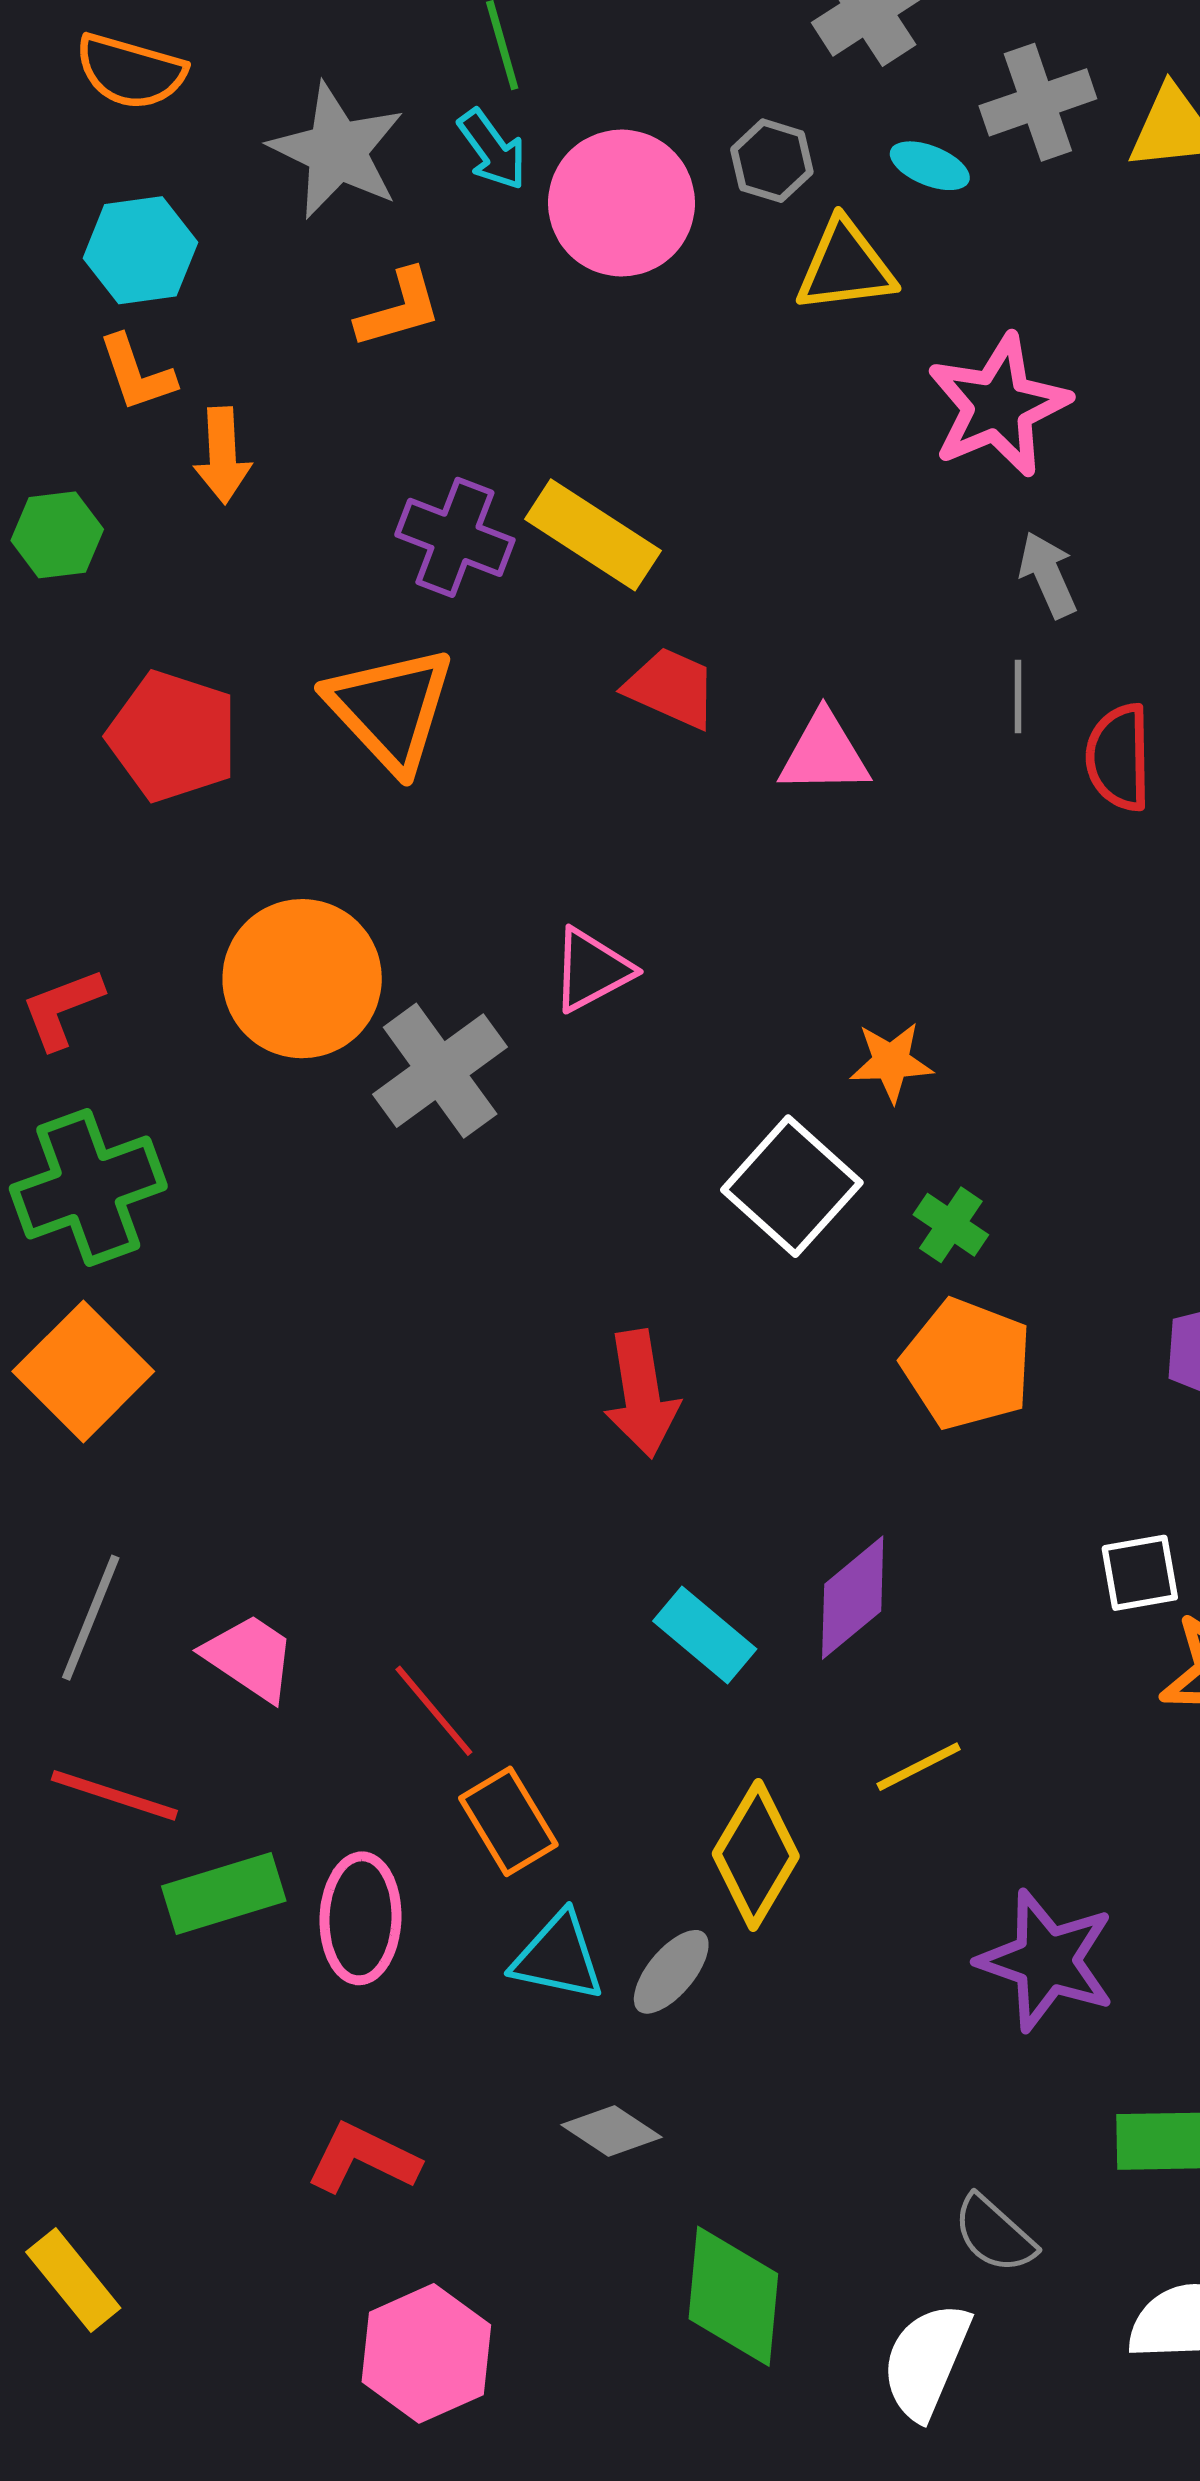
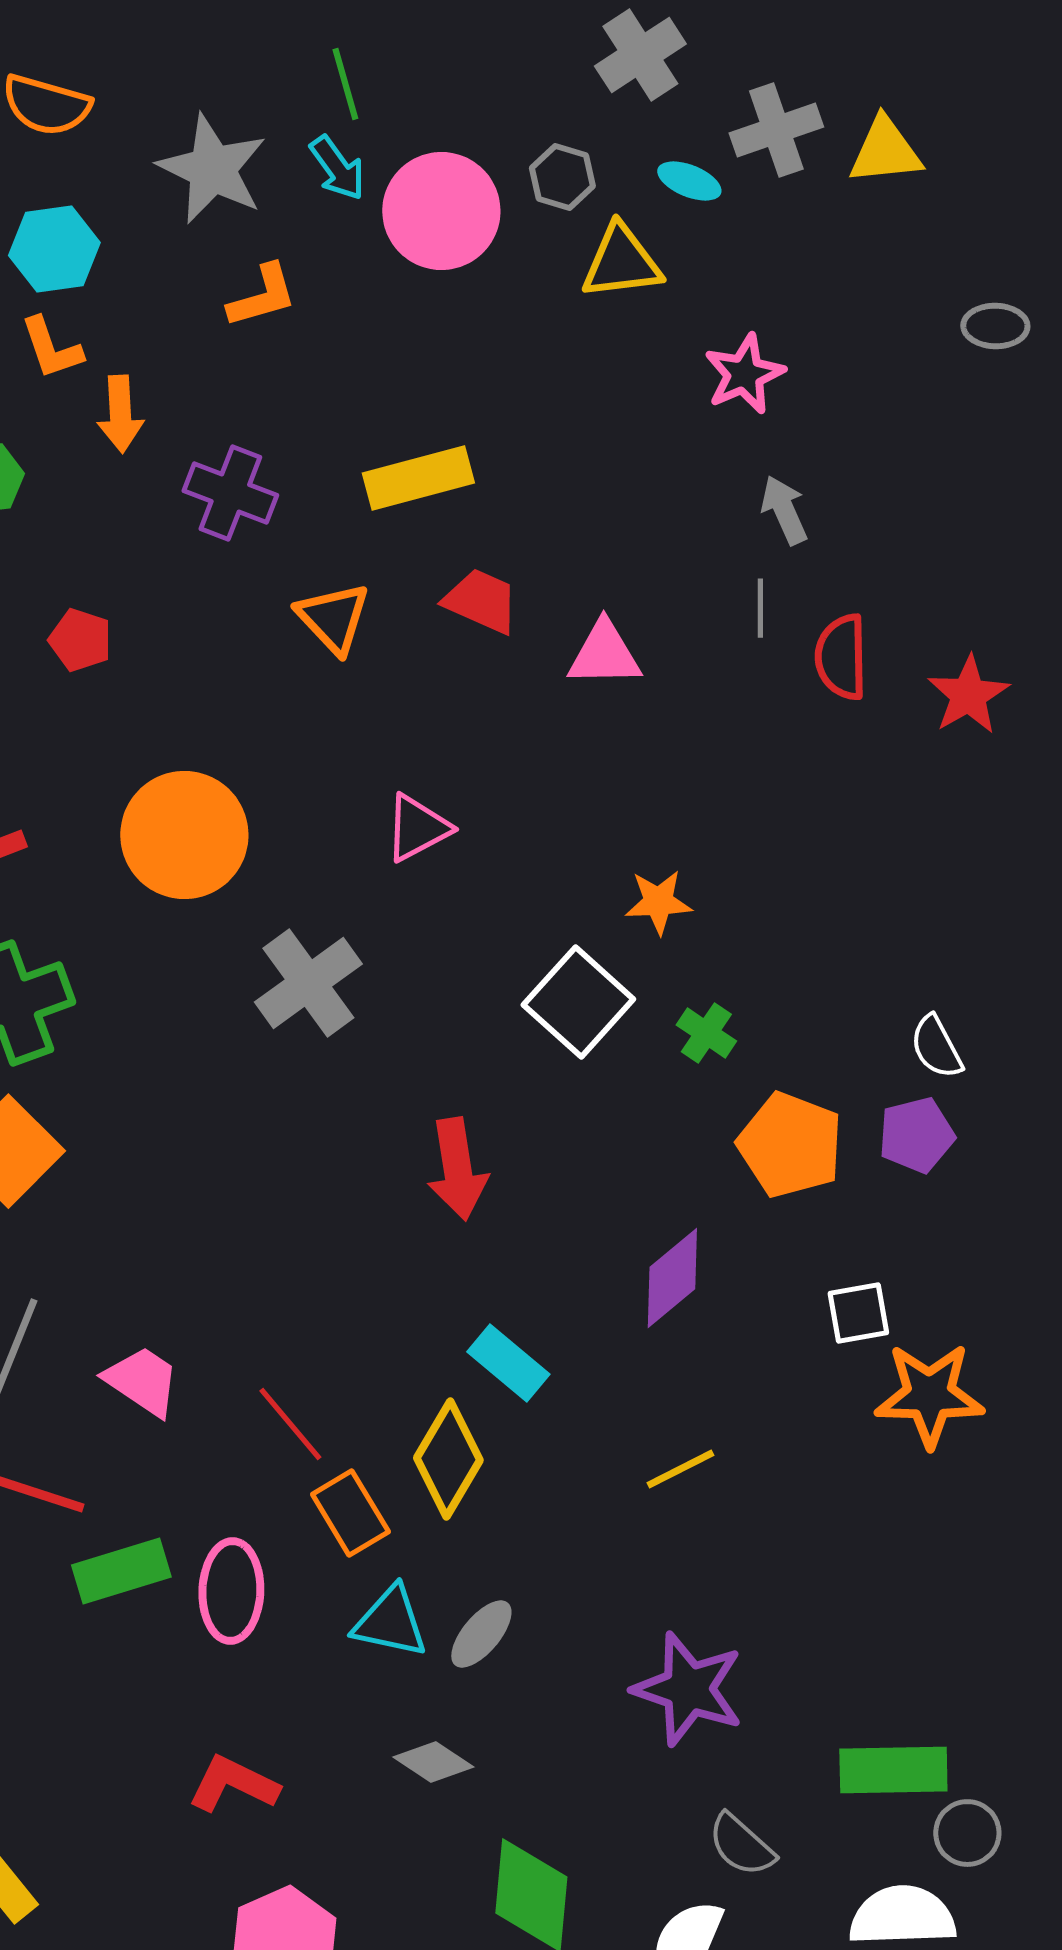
pink star: (998, 406) -> (744, 374), size x0.7
yellow rectangle: (593, 535) -> (418, 478), turned -48
purple cross: (455, 537) -> (230, 493), moved
orange triangle: (390, 709) -> (333, 618), moved, size x0.7
red pentagon: (173, 736) -> (80, 640), size x0.6
gray cross: (440, 1071) -> (308, 983), moved
orange pentagon: (967, 1364) -> (790, 1145), moved
purple diamond: (853, 1598) -> (672, 1278), moved
yellow diamond: (756, 1855) -> (448, 1459), moved
purple star: (1047, 1961) -> (688, 1689), moved

